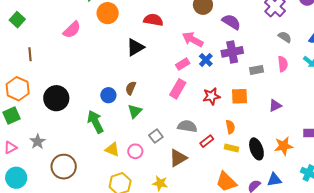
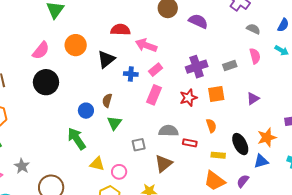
orange circle: (108, 13) -> (76, 45), moved
pink arrow: (193, 39) -> (146, 45), moved
purple cross: (232, 52) -> (197, 67), moved
blue cross: (206, 60) -> (131, 74), moved, turned -32
black circle: (56, 98) -> (46, 82), moved
gray square: (156, 136) -> (139, 145), turned 32
red rectangle: (207, 141) -> (190, 143), turned 56
yellow rectangle: (231, 148) -> (218, 155), moved
pink circle: (135, 151) -> (119, 172), moved
blue triangle: (274, 180) -> (261, 161), moved

